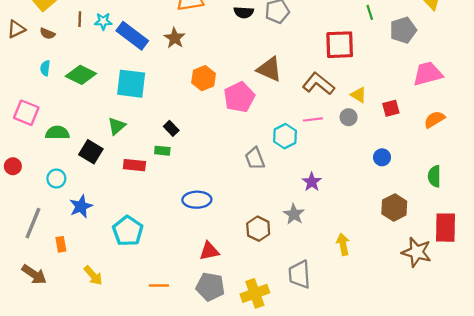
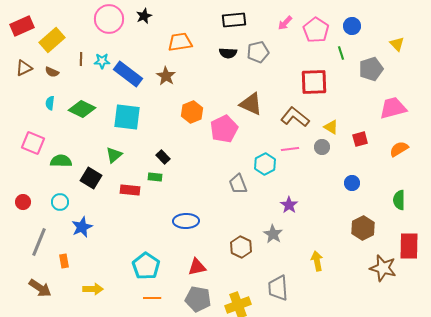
red circle: (13, 166) -> (23, 202), moved
cyan pentagon: (128, 231) -> (146, 266), moved
yellow arrow: (93, 276) -> (93, 289), turned -48

